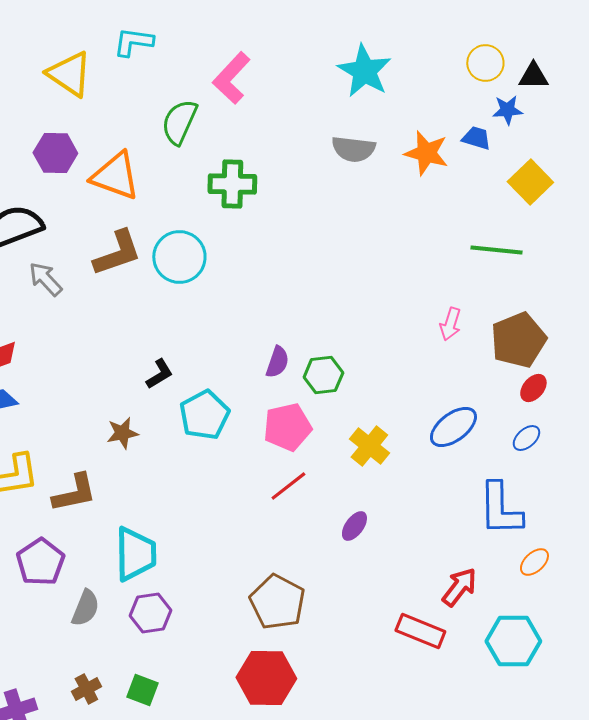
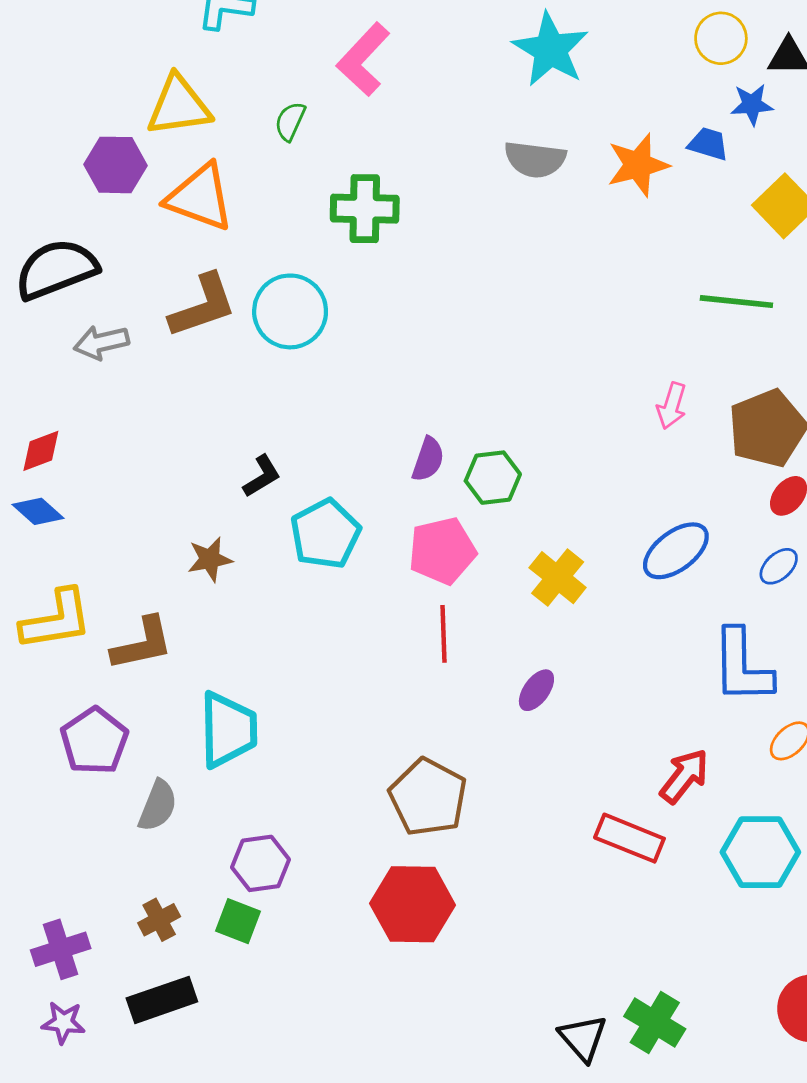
yellow triangle: (69, 74) -> (179, 106), moved, turned -42
green semicircle: (179, 122) -> (290, 121), size x0.6
orange star: (426, 153) -> (638, 165), turned -30
gray arrow: (45, 279) -> (101, 342), turned -60
red line: (288, 486) -> (444, 634), turned -54
purple hexagon: (150, 613) -> (260, 863), moved

